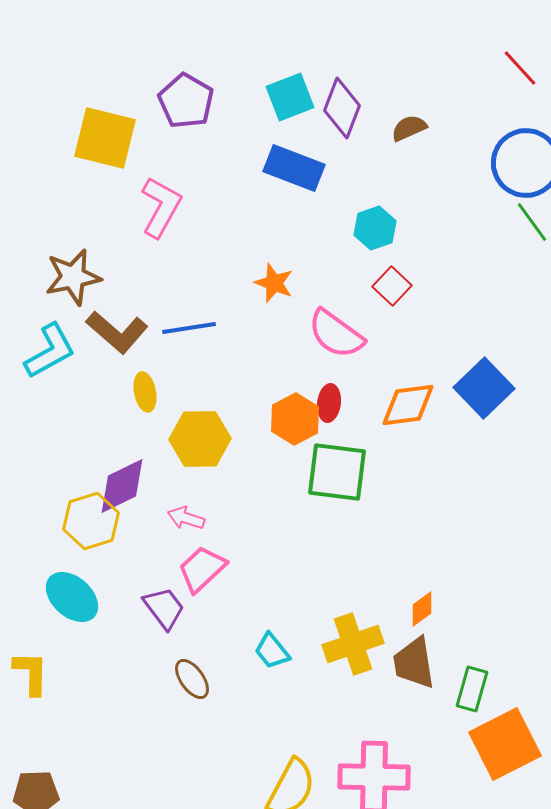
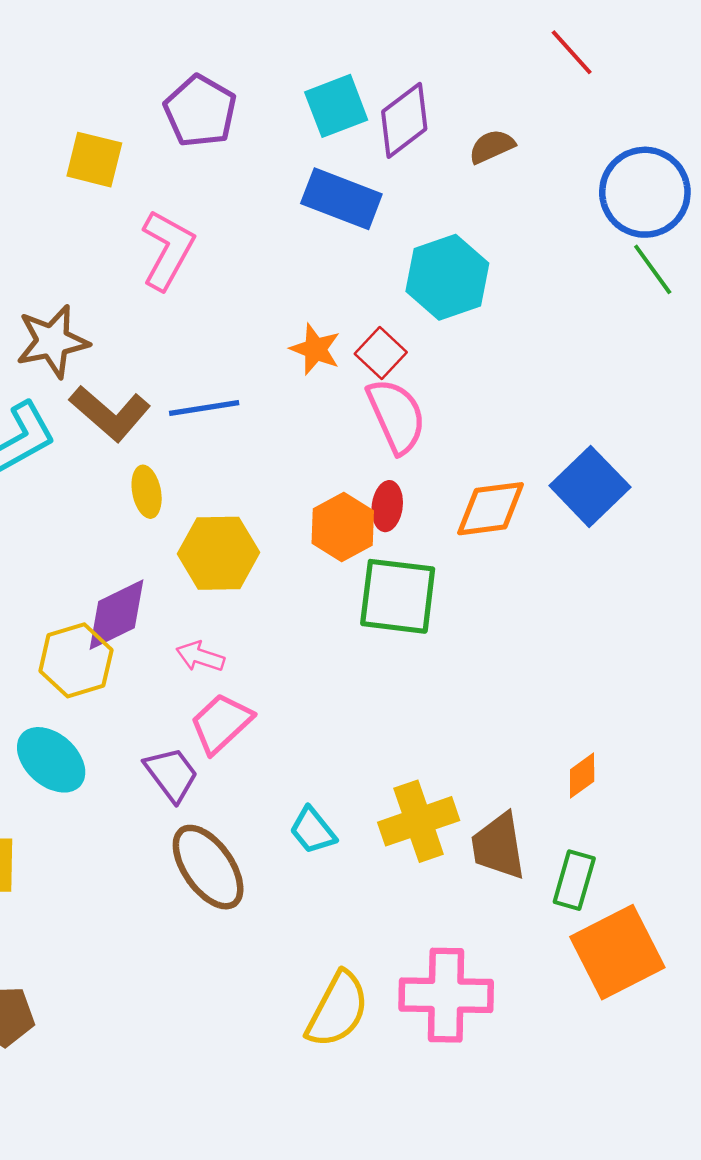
red line: (520, 68) -> (572, 52), moved
purple diamond: (342, 108) -> (404, 120), turned 32
yellow square: (105, 138) -> (94, 160), size x0.7
cyan hexagon: (375, 228) -> (447, 277), size x1.5
red square: (392, 286) -> (381, 353), moved
pink semicircle: (336, 334) -> (396, 416), turned -150
orange diamond: (422, 609) -> (582, 776), moved
brown ellipse: (192, 679) -> (208, 867), size x1.6

